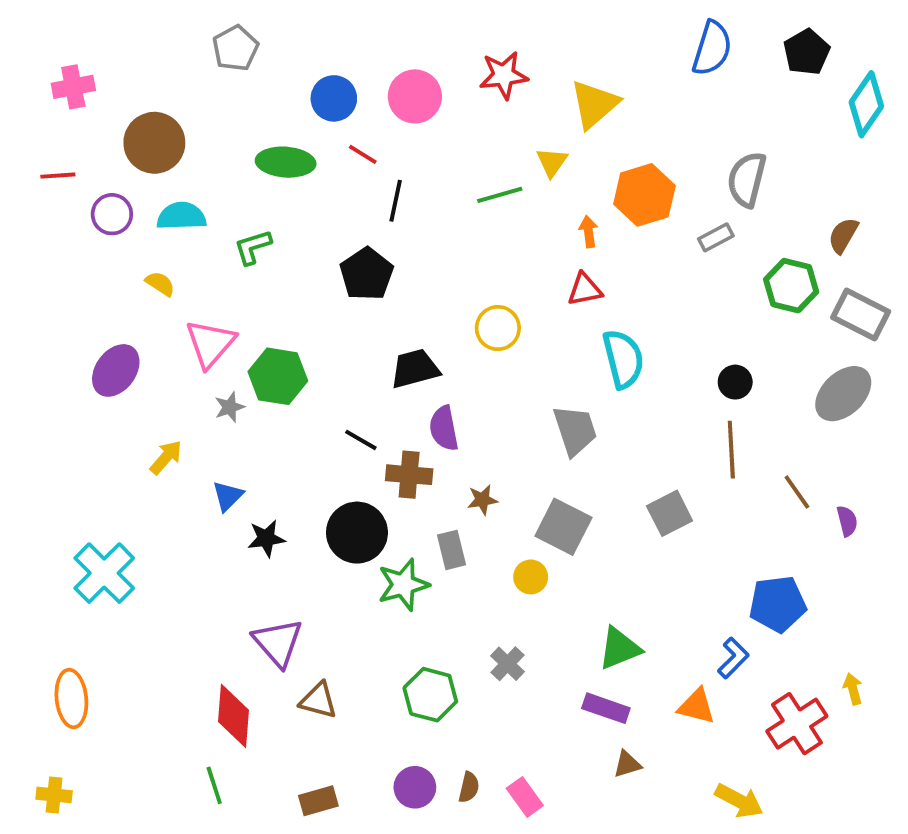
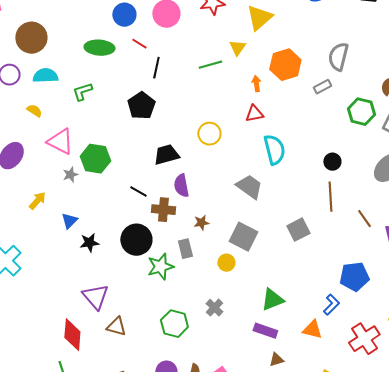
pink triangle: (210, 343) -> (60, 142), turned -44
gray trapezoid: (575, 430) -> (249, 187), turned -36

